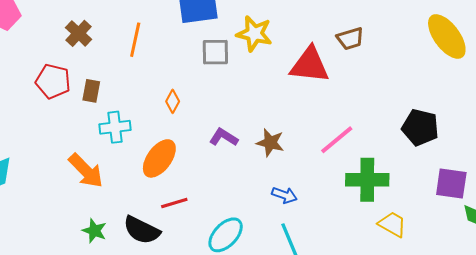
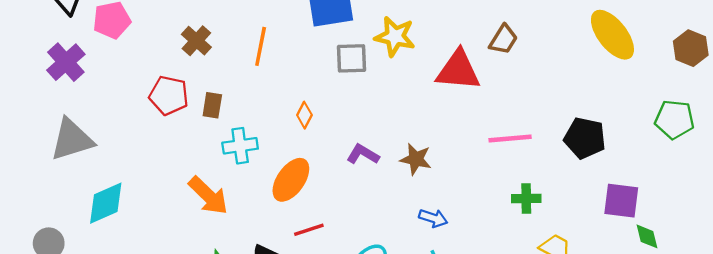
brown trapezoid: (350, 39) -> (503, 40), turned -40
pink line: (337, 140) -> (510, 139), moved, turned 36
green cross: (367, 180) -> (526, 199), size x0.6

